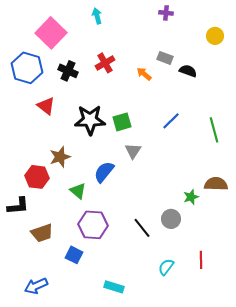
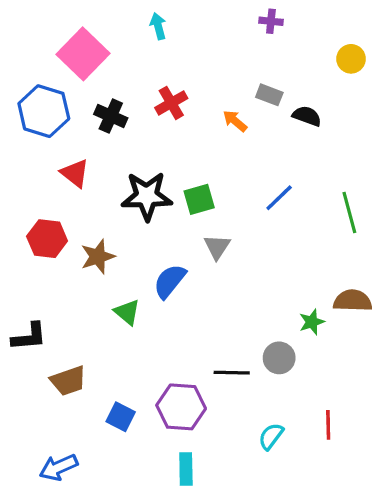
red hexagon: (37, 177) -> (47, 239), moved
purple hexagon: (93, 225) -> (181, 407), moved
black line: (142, 228) -> (232, 373), turned -50
cyan rectangle: (114, 287) -> (186, 469), turned 72

